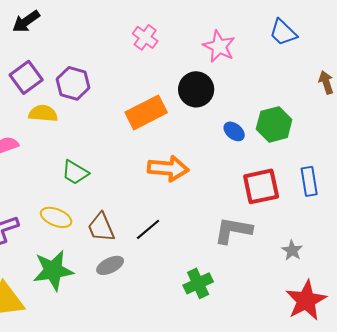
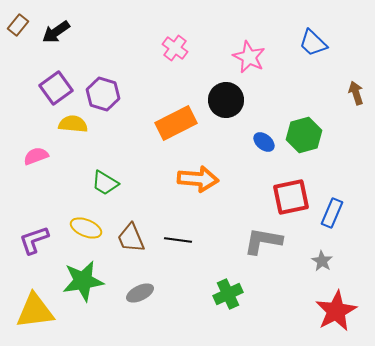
blue rectangle: (309, 181) -> (332, 213), moved, turned 32
black line: (148, 229) -> (178, 240), turned 48
gray ellipse: (110, 265) -> (140, 293), moved

